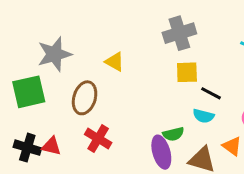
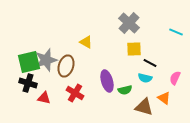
gray cross: (179, 33) -> (129, 23), turned -30
gray star: (54, 54) -> (46, 60), moved
black cross: (27, 148) -> (28, 83), moved
purple ellipse: (161, 152) -> (107, 81), moved

